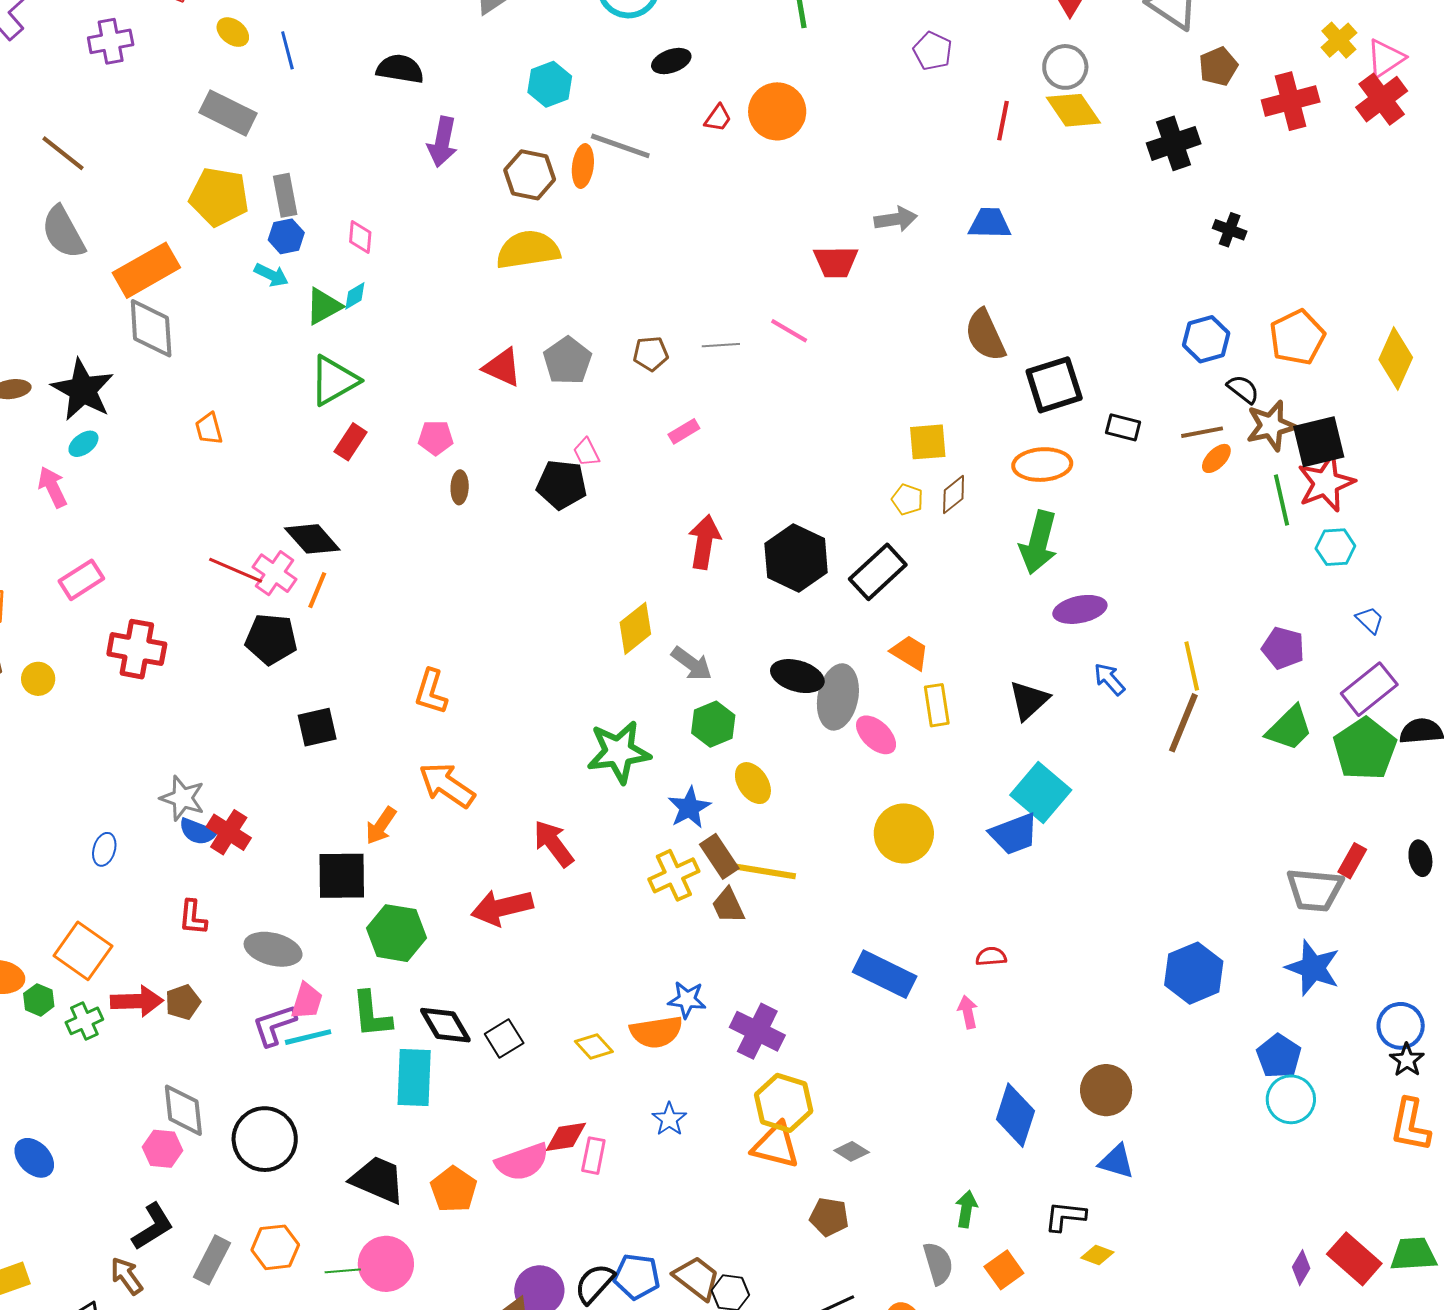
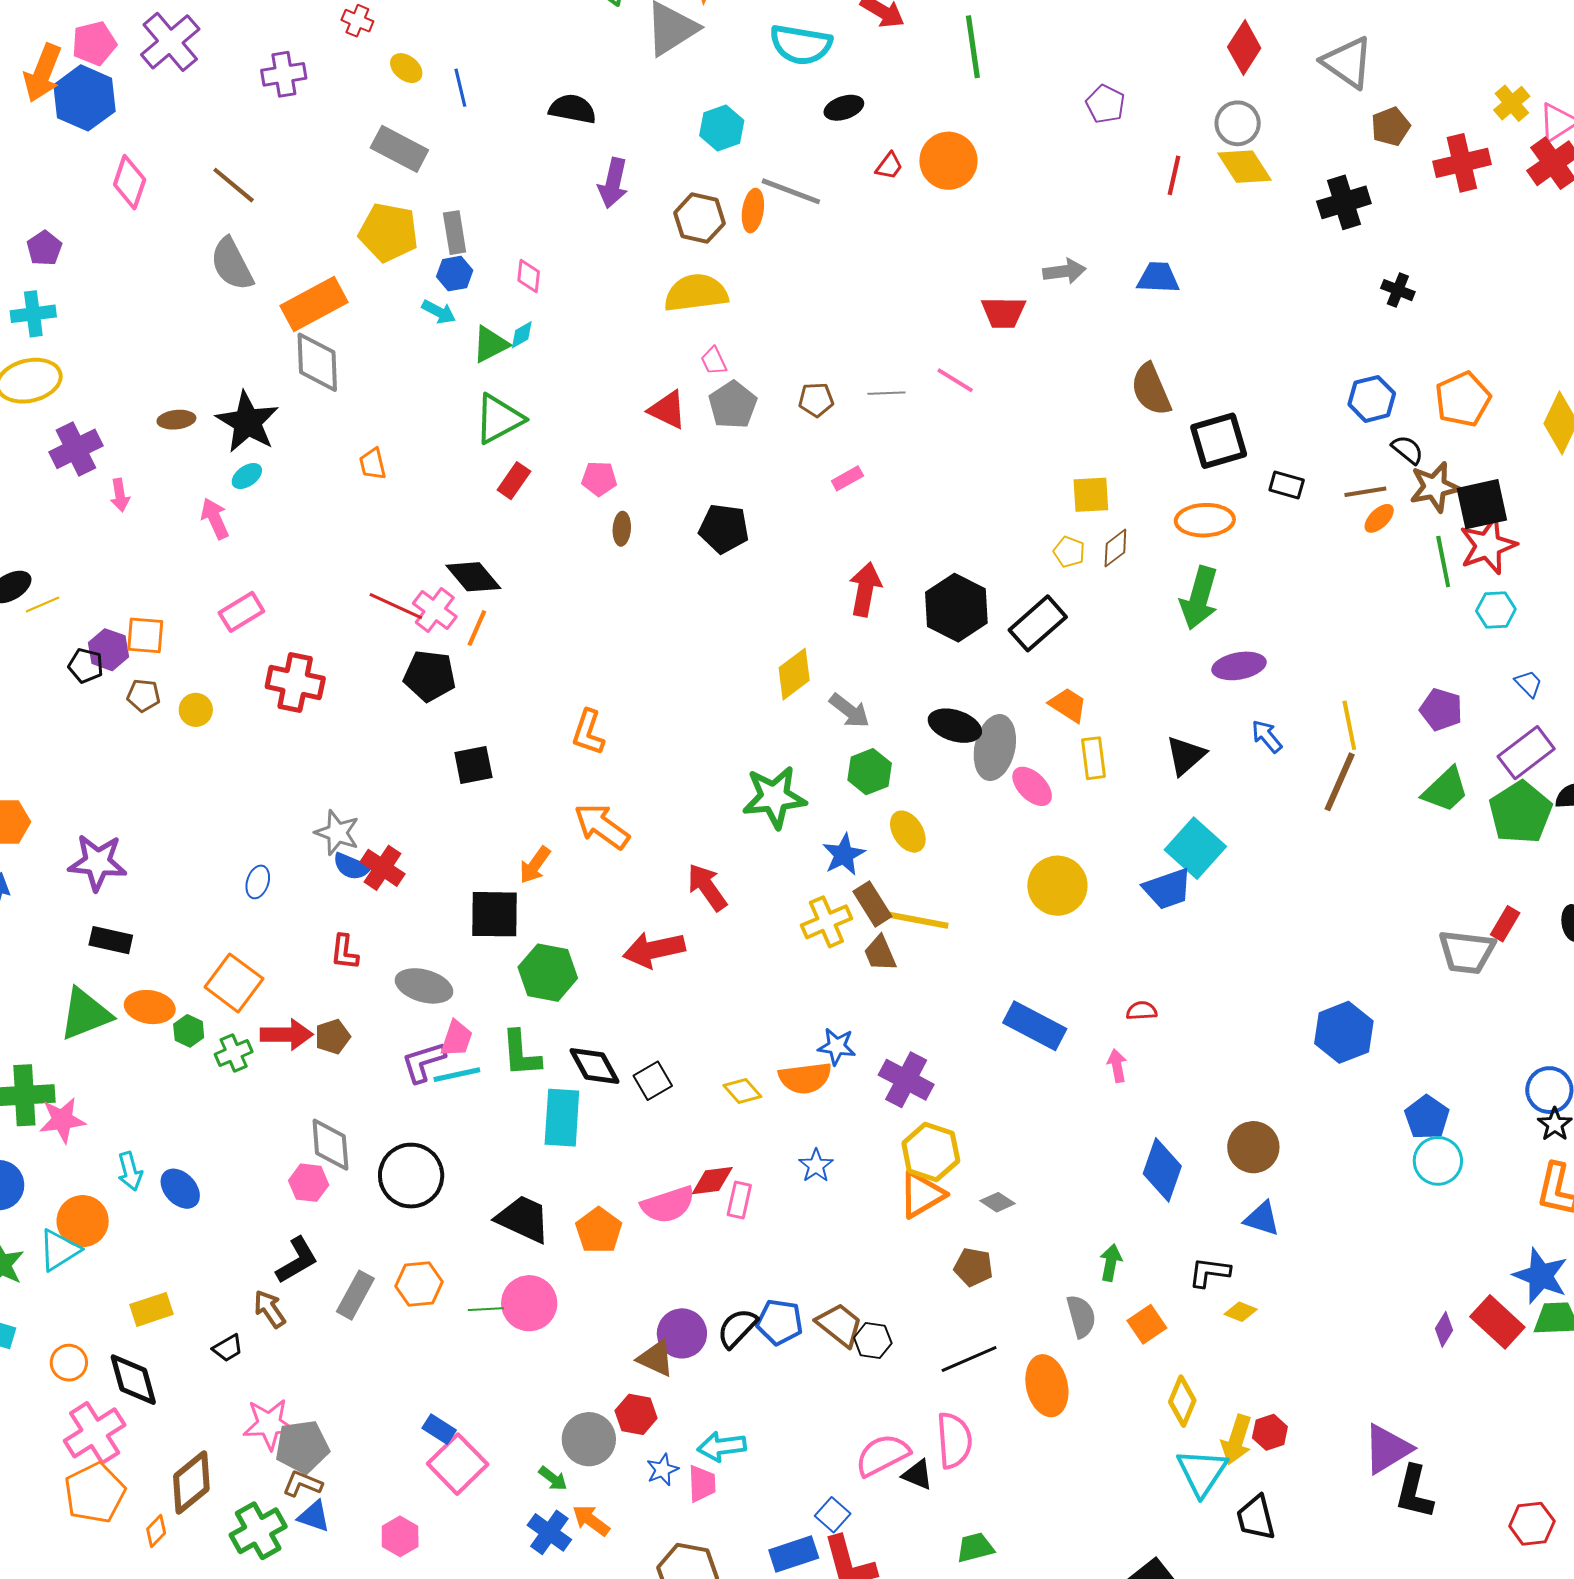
pink trapezoid: (586, 452) -> (714, 361), moved
blue star: (1313, 968) -> (1541, 1276), moved
orange triangle: (776, 1146) -> (922, 1195), turned -46

